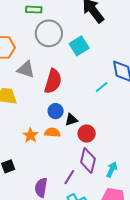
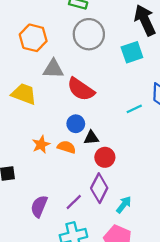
cyan square: (79, 46) -> (132, 52), moved
gray triangle: (26, 69) -> (53, 69), turned -30
red semicircle: (53, 81) -> (81, 89), turned 95

